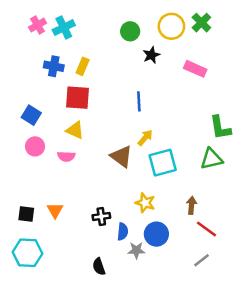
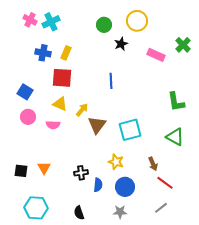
green cross: (201, 23) -> (183, 45), moved
pink cross: (38, 25) -> (30, 20), turned -32
yellow arrow: (145, 138) -> (82, 110), moved
brown triangle: (121, 156) -> (97, 125), turned 30
green triangle: (211, 159) -> (175, 137), moved, turned 42
brown arrow: (191, 205) -> (153, 164), turned 152
gray star: (136, 250) -> (120, 212), moved
cyan hexagon: (28, 253) -> (36, 208), moved

